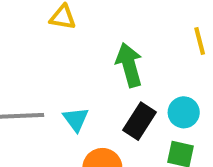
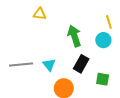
cyan circle: (184, 112) -> (103, 40), moved

